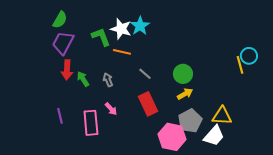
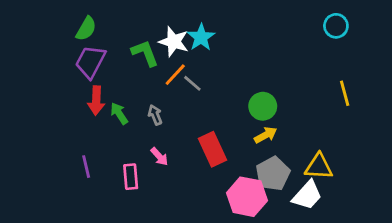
orange line: (122, 52) -> (175, 75), turned -60
cyan circle: (249, 56) -> (336, 26), moved
gray line: (145, 74) -> (192, 83), moved
pink rectangle: (91, 123) -> (131, 177), size x0.7

